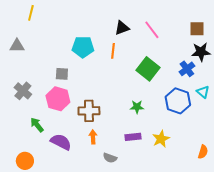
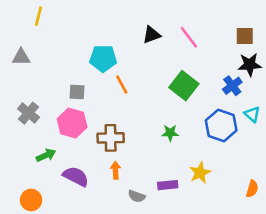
orange line: (113, 51) -> (122, 84), moved, turned -35
green arrow: (37, 125) -> (46, 155), turned 105
purple rectangle: (133, 137) -> (168, 185), moved

